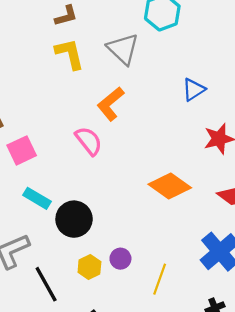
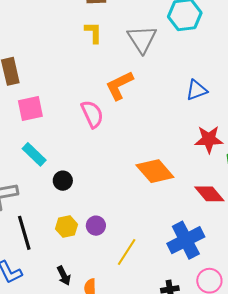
yellow L-shape: (70, 54) -> (93, 32), size x0.7
black circle: (74, 219) -> (63, 181), size x0.6

